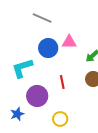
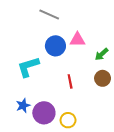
purple circle: (37, 96) -> (44, 113), moved
blue star: (17, 114) -> (23, 106), moved

